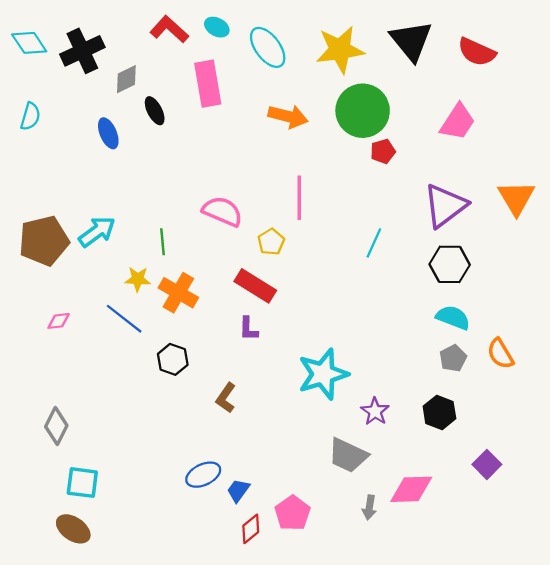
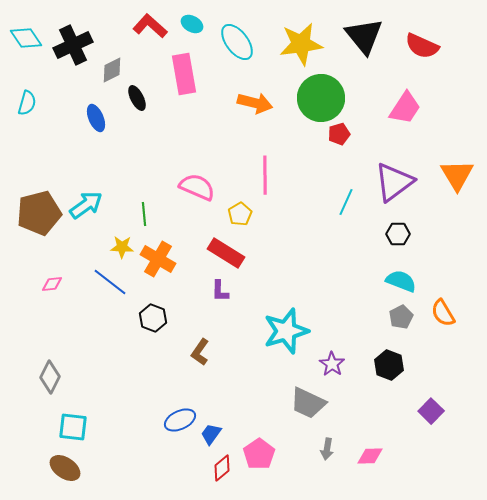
cyan line: (374, 243) -> (346, 202), moved
black hexagon: (450, 264) -> (398, 234), size x0.7
pink diamond: (411, 489) -> (370, 456), moved, size x0.7

